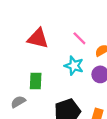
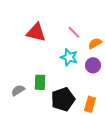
green rectangle: (36, 81) -> (40, 82), moved

